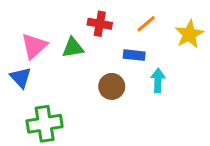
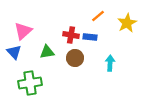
red cross: (100, 24) -> (71, 35), moved
green triangle: (73, 48) -> (47, 52), moved
cyan arrow: (158, 80) -> (110, 63), moved

